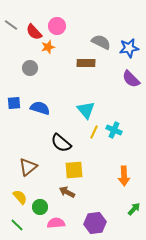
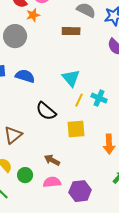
gray circle: (30, 68) -> (15, 36), size x1.5
yellow square: (74, 170) -> (76, 129), moved
pink semicircle: (56, 223) -> (52, 182), moved

